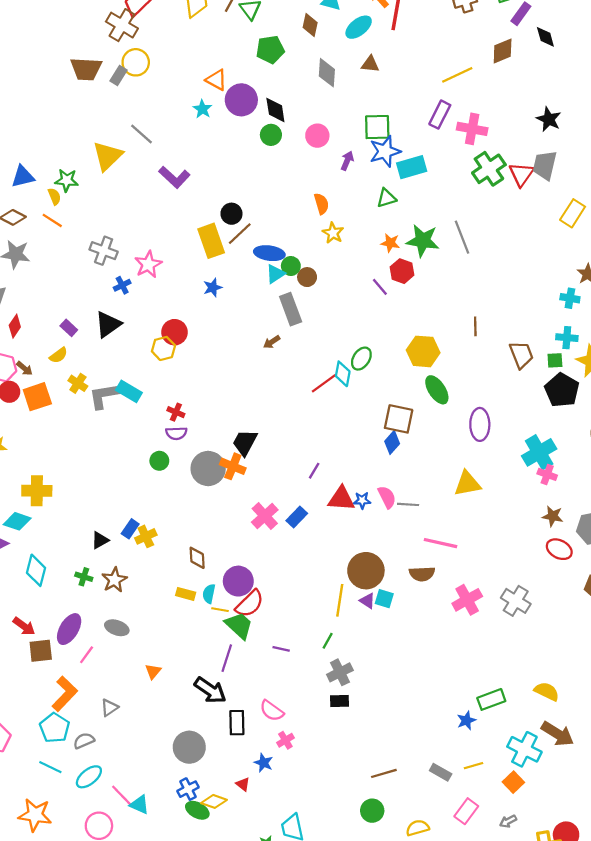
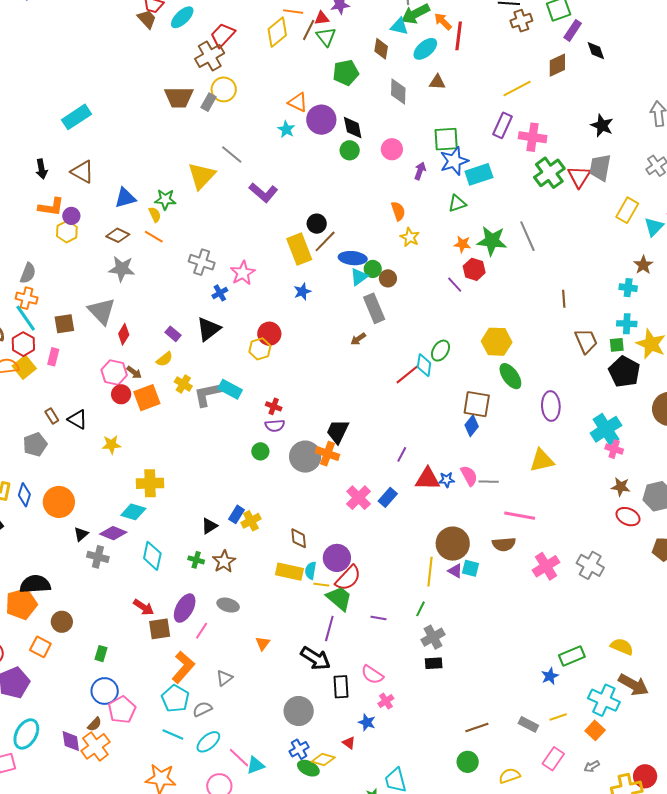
brown cross: (122, 25) -> (210, 56), turned 32
brown line: (475, 326) -> (564, 299), moved
yellow rectangle: (186, 594) -> (289, 572), size x1.5
cyan triangle: (139, 805) -> (255, 765), turned -42

